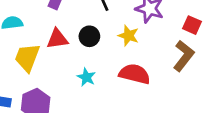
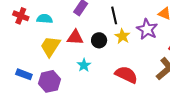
yellow star: (128, 36) -> (122, 36), moved
cyan star: (86, 77) -> (84, 65), moved

